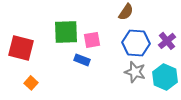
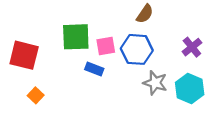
blue hexagon: (136, 43) -> (137, 49), moved

